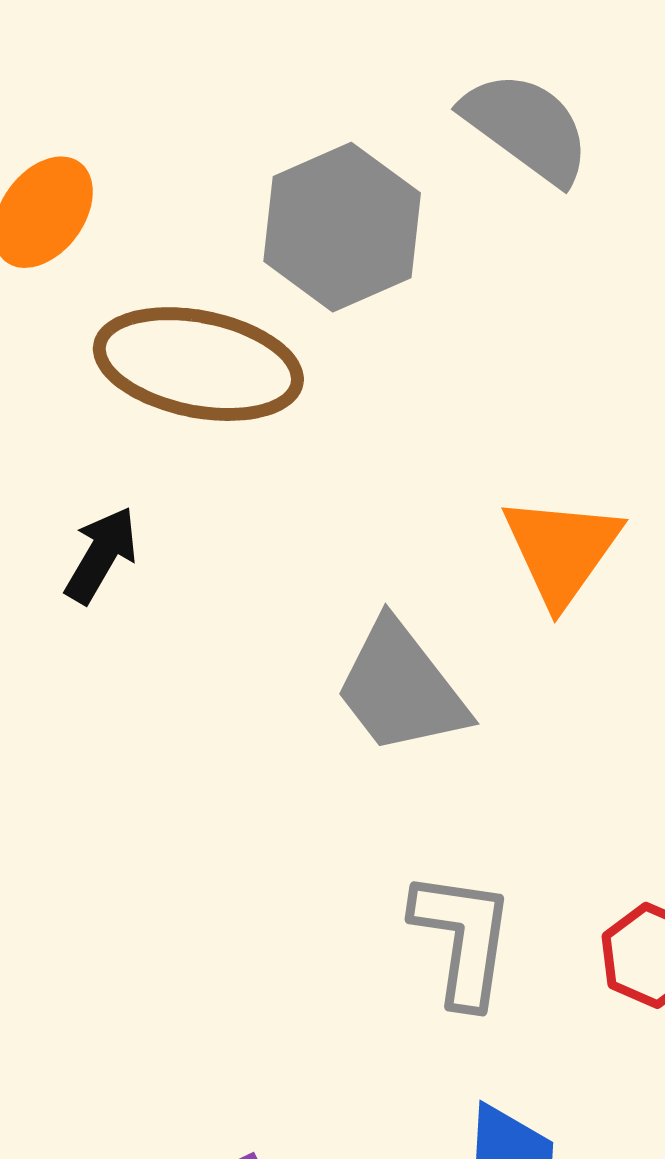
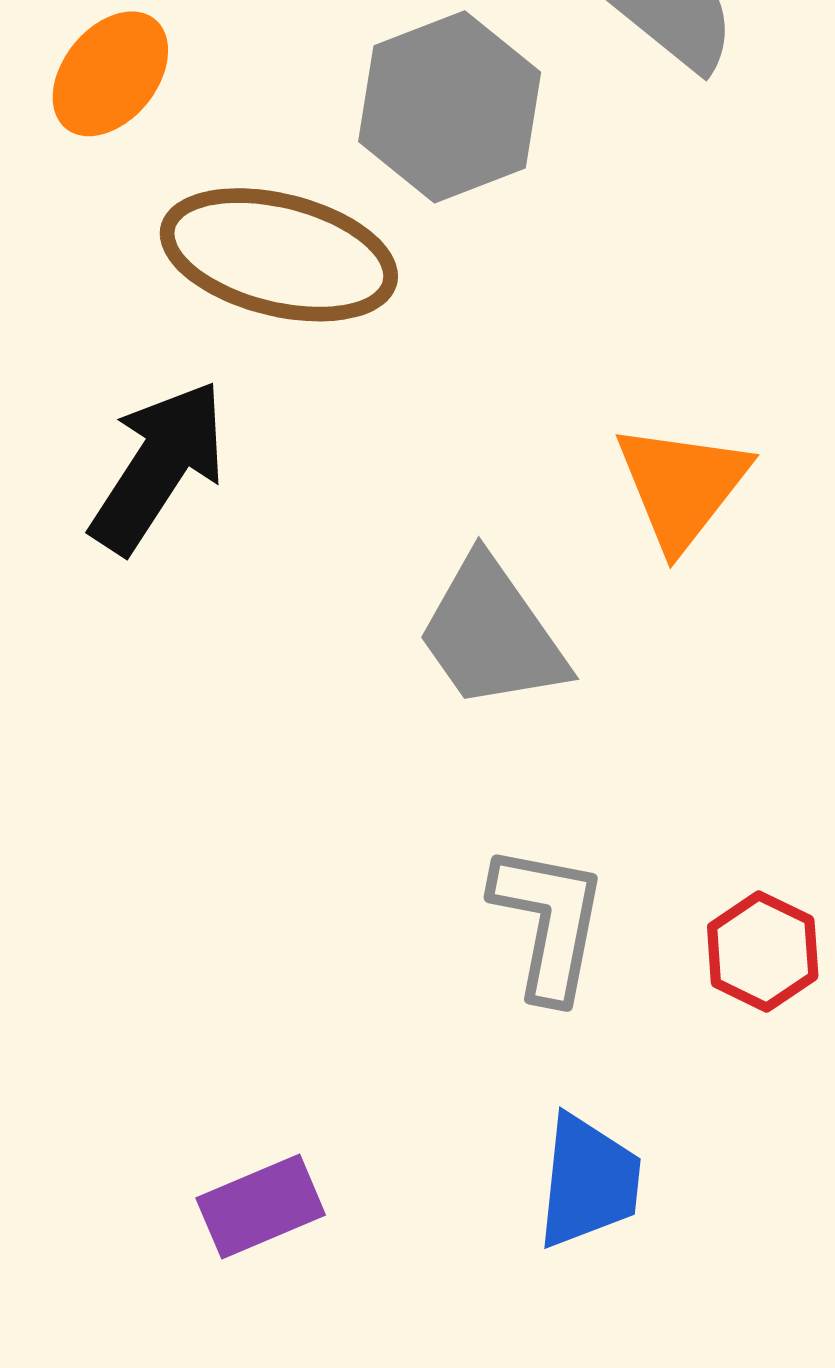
black arrow: (101, 555) -> (158, 467), size x1.6

